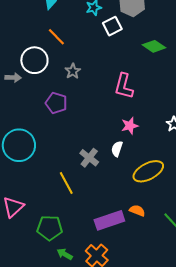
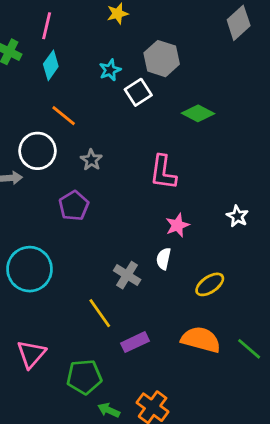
purple pentagon: (56, 103) -> (74, 206), turned 30
yellow ellipse: (148, 171) -> (210, 284), size x0.7
orange semicircle: (137, 211) -> (201, 340), size x1.8
purple rectangle: (109, 220) -> (135, 342), moved, size x0.7

